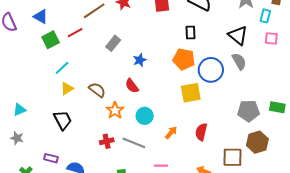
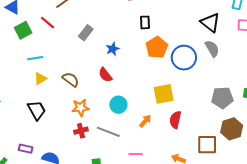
red line: (75, 33) -> (47, 23), turned 70
black rectangle: (190, 33) -> (145, 22), moved
orange pentagon: (184, 59) -> (157, 47), turned 30
cyan line: (62, 68) -> (35, 58), turned 35
yellow square: (191, 93) -> (164, 94), moved
orange star: (115, 110) -> (81, 108), moved, turned 30

